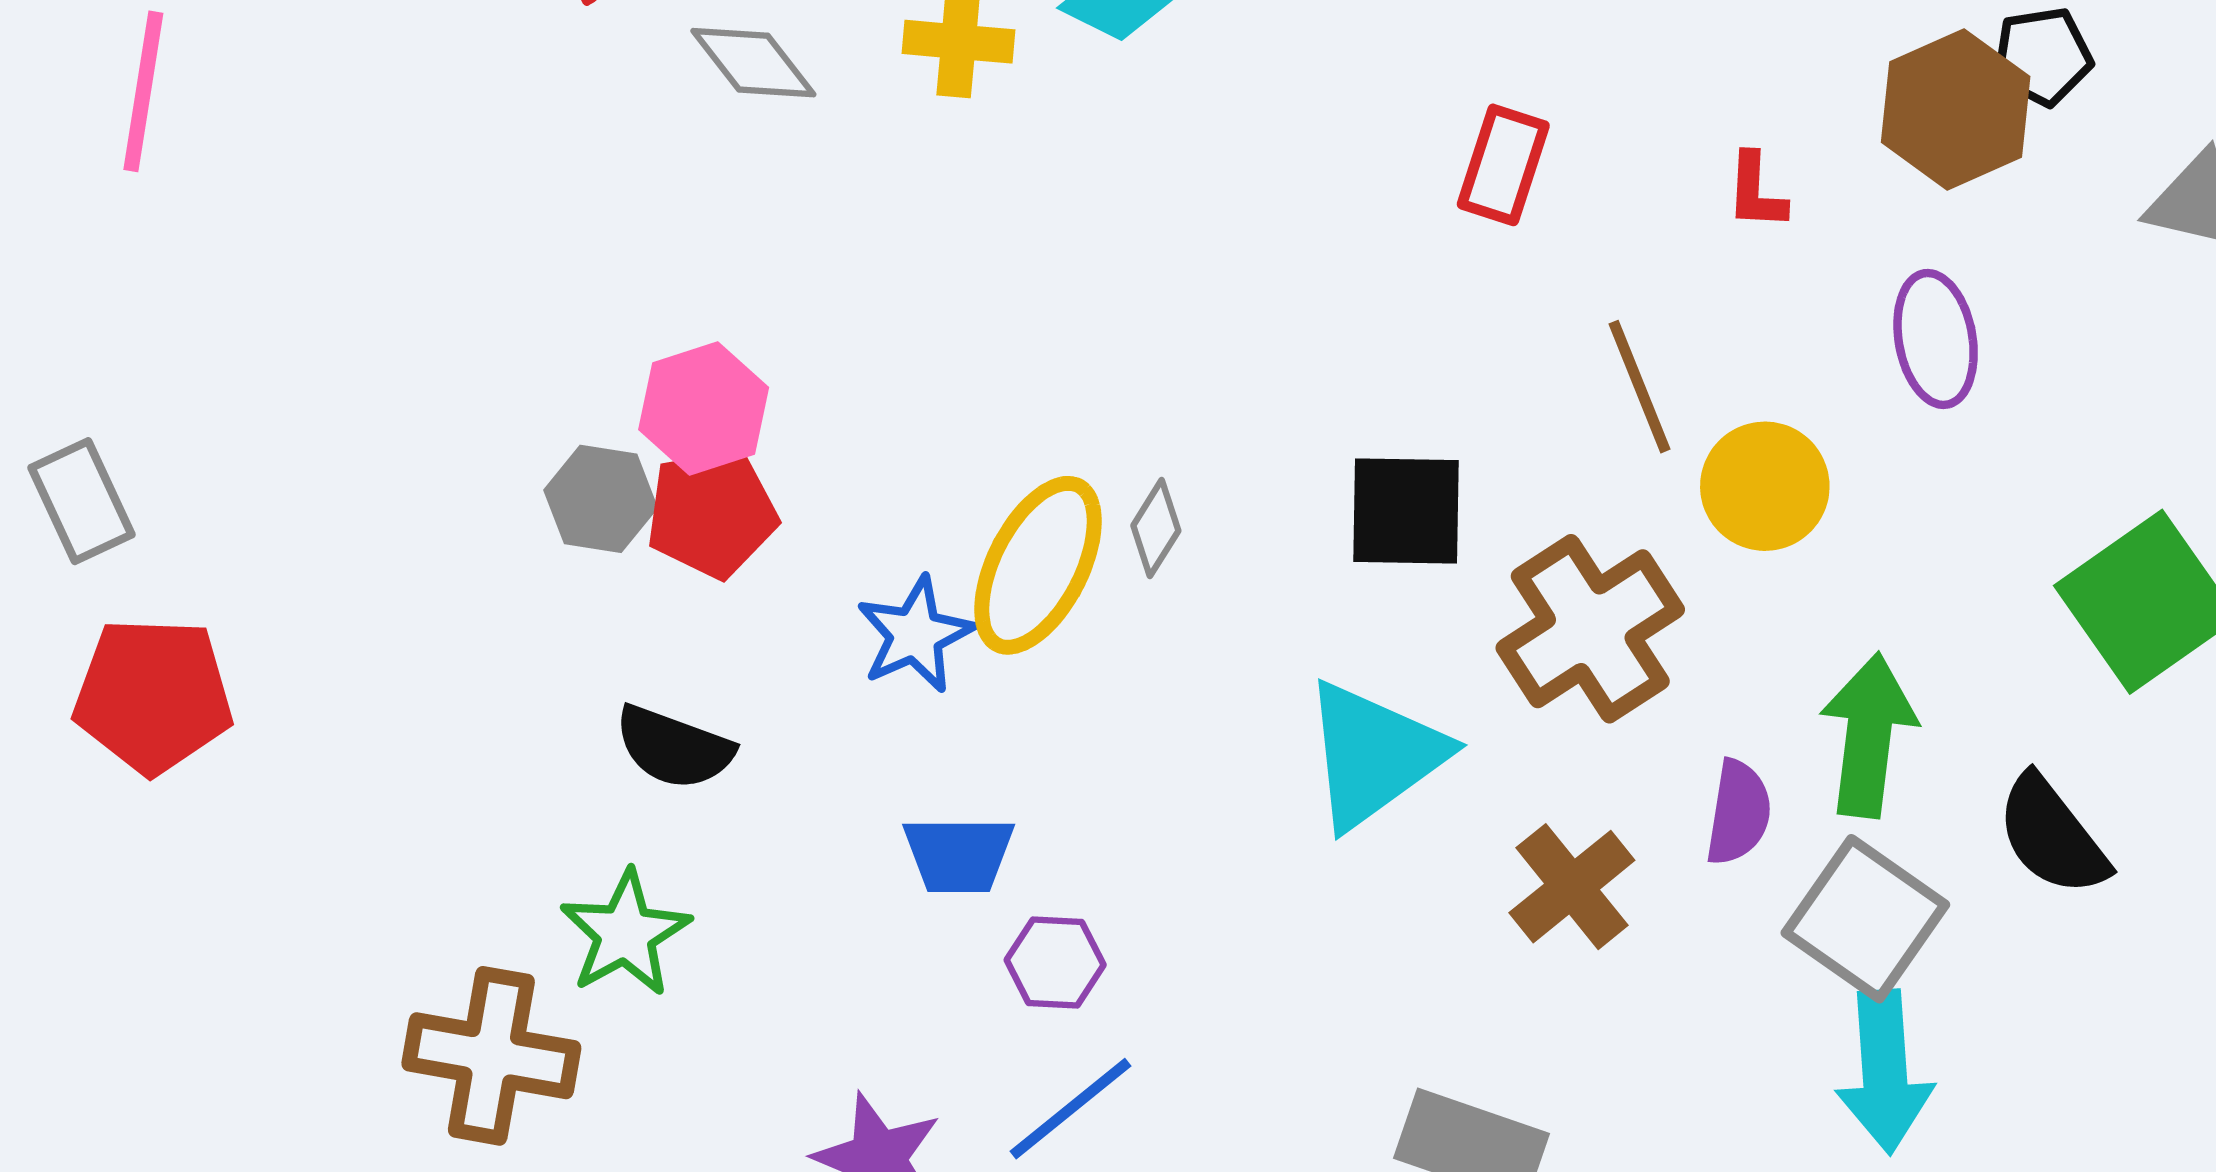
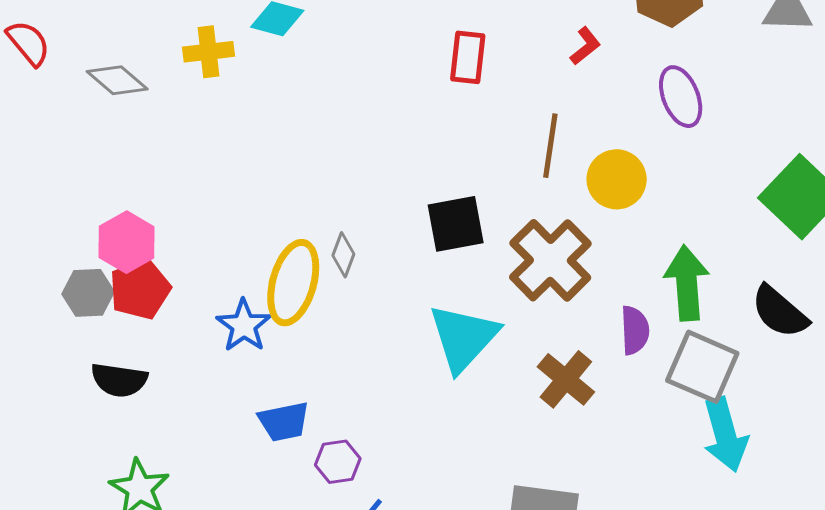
red L-shape: (1756, 191) -> (585, 46), turned -120
brown line: (1640, 387) -> (550, 146), turned 42
black semicircle: (674, 747) -> (119, 380), moved

